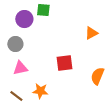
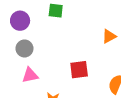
purple circle: (24, 19) -> (20, 21), moved

